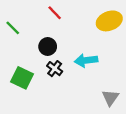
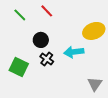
yellow ellipse: (109, 21) -> (94, 31), moved
green line: (13, 28) -> (20, 15), moved

